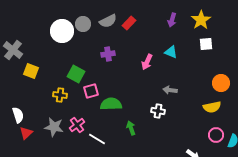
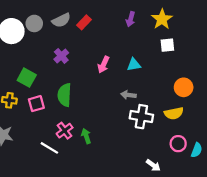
cyan triangle: (171, 52) -> (134, 65), moved, turned -32
purple cross: (108, 54) -> (61, 56), turned -32
pink square: (91, 91) -> (36, 104), moved
green semicircle: (111, 104) -> (65, 95), moved, turned -85
white cross: (158, 111) -> (141, 117), moved, size x1.5
pink cross: (77, 125) -> (65, 131), moved

